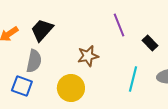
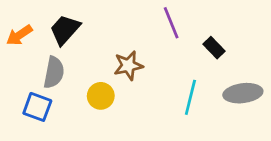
yellow circle: (71, 88) -> (101, 96), moved, size x0.7

